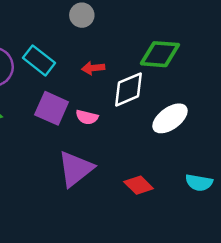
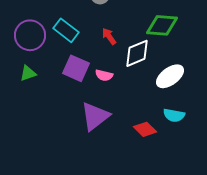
red arrow: (93, 68) -> (109, 36), turned 60
cyan semicircle: (199, 183) -> (174, 115), moved

